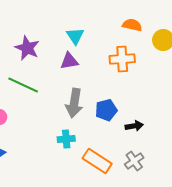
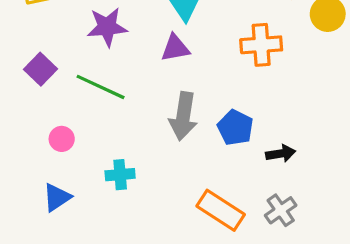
purple star: (27, 48) -> (107, 27), turned -30
blue pentagon: (106, 110) -> (235, 128), turned -30
cyan cross: (66, 139) -> (120, 175), moved

